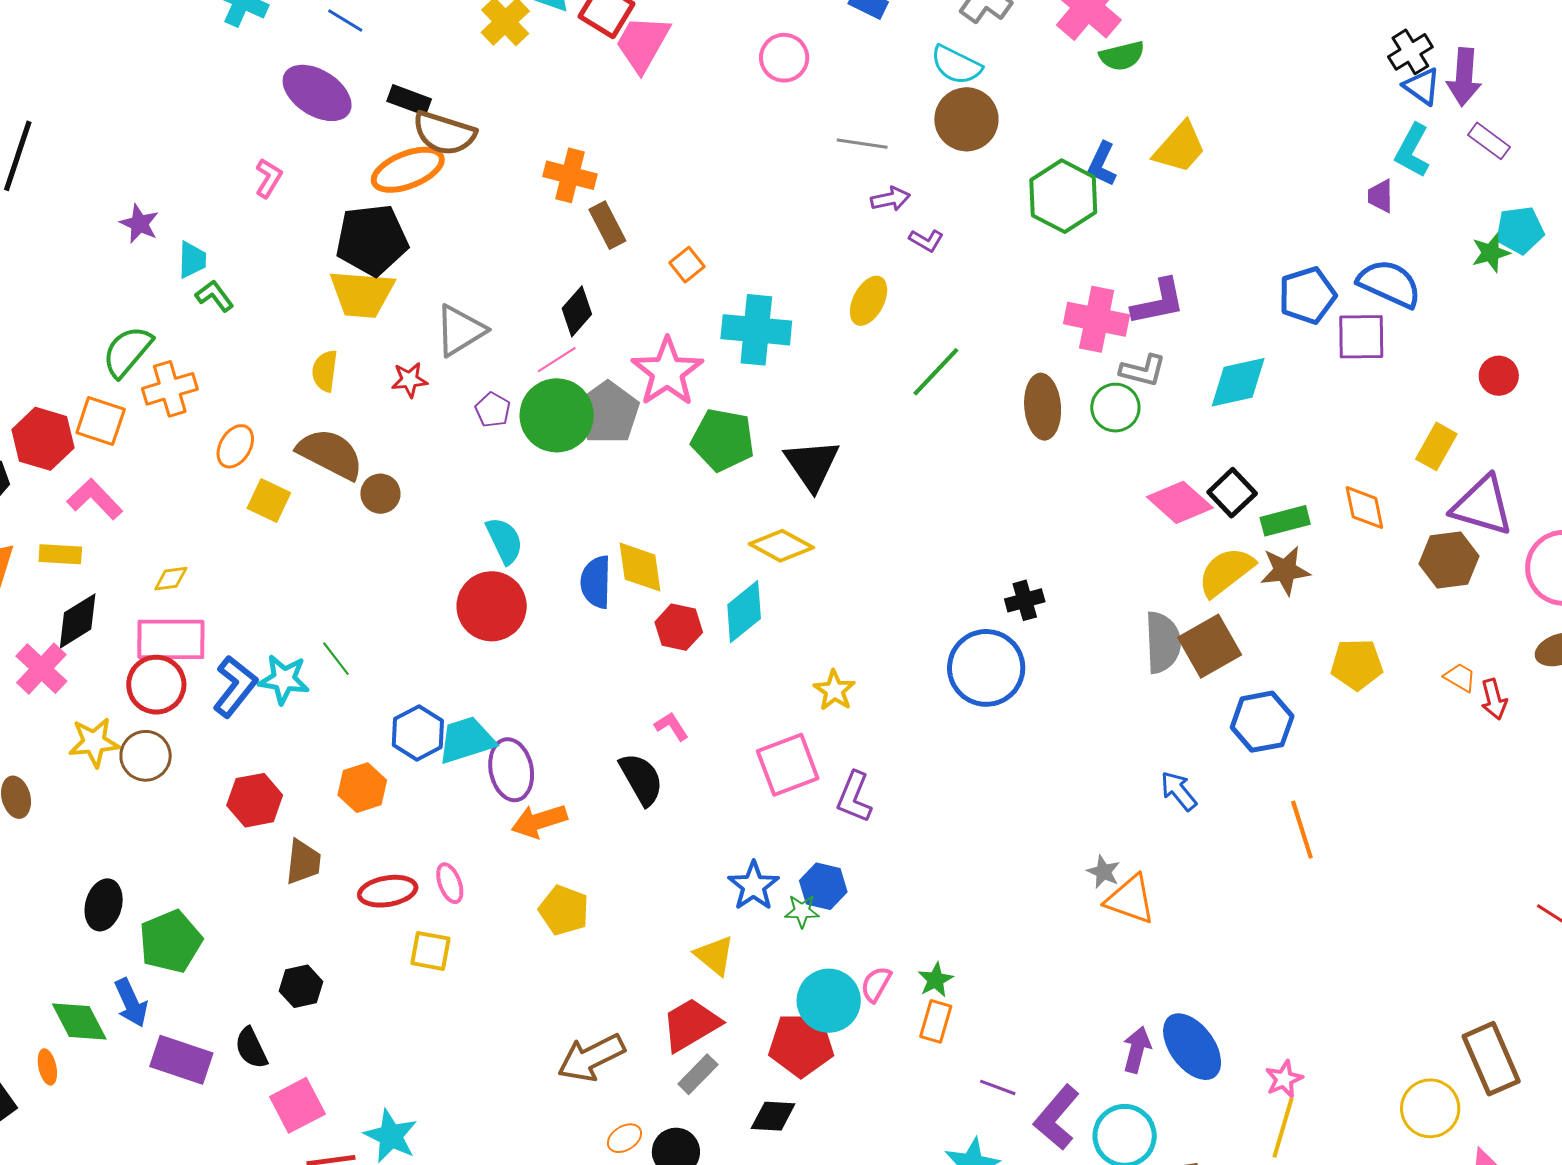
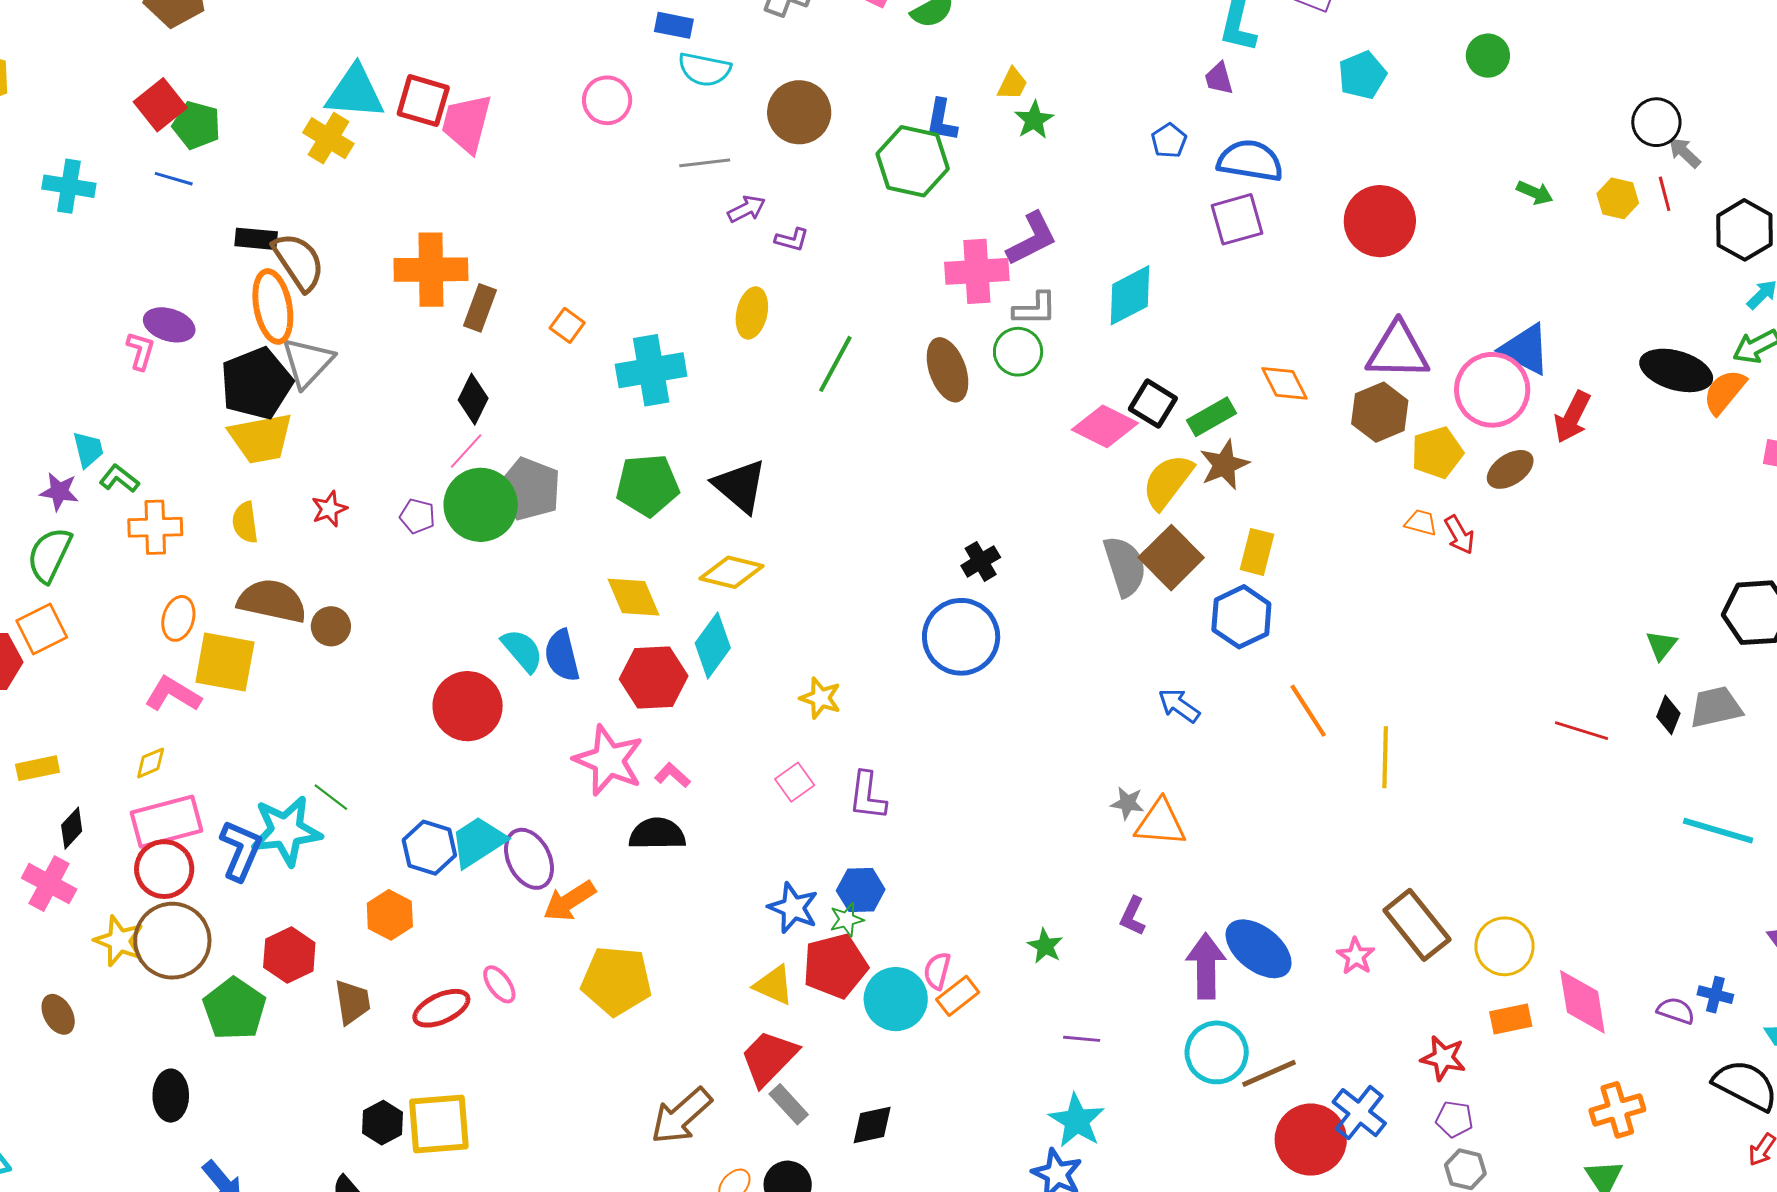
cyan semicircle: (956, 65) -> (704, 69), moved
purple ellipse: (317, 93) -> (169, 325), moved, size x0.7
brown semicircle: (444, 133) -> (299, 262), turned -126
yellow trapezoid: (1180, 148) -> (1012, 84), size x0.6
orange ellipse: (408, 170) -> (273, 306), turned -64
orange cross: (570, 175) -> (431, 270), size x1.4
purple star: (139, 224) -> (59, 492), moved
brown rectangle: (607, 225) -> (480, 308), turned 63
green star: (1491, 253) -> (1034, 120), moved
blue pentagon: (1307, 295) -> (1169, 141), moved, size x0.6
gray triangle: (460, 330) -> (308, 362), moved
pink star: (667, 372) -> (609, 760), moved
red circle: (1499, 376) -> (1380, 221), size x1.8
orange cross: (170, 389) -> (155, 527), moved, turned 30
orange square: (101, 421) -> (42, 629), turned -30
yellow rectangle: (1436, 446) -> (1257, 552), moved
pink L-shape: (95, 499) -> (173, 694), moved
yellow square: (269, 501) -> (225, 662), size x1.5
cyan semicircle: (504, 541) -> (522, 650), moved
yellow diamond: (640, 567) -> (634, 597), moved
black diamond: (78, 621) -> (72, 828), size x0.7
red hexagon: (679, 627) -> (654, 678), size x1.4
yellow pentagon: (1357, 664) -> (1437, 453), moved
cyan star: (284, 679) -> (286, 831), size x1.4
yellow star: (94, 742) -> (119, 941), turned -30
brown circle: (146, 756) -> (172, 941), size x1.5
pink square: (788, 765) -> (795, 782), size x0.6
black semicircle: (641, 779) -> (657, 834), turned -46
yellow pentagon: (564, 910) -> (617, 981), size x1.4
green pentagon: (171, 941) -> (234, 1009), moved
yellow square: (430, 951) -> (439, 1124), moved, size x1.6
green star: (936, 980) -> (1045, 946), moved
orange rectangle: (936, 1021) -> (958, 996), moved, turned 51
red pentagon: (801, 1045) -> (835, 966), moved
purple arrow: (1137, 1050) -> (1206, 966), size x1.4
brown rectangle: (1491, 1059) -> (1417, 925), moved
gray rectangle: (698, 1074) -> (789, 1104), turned -72
purple L-shape: (1057, 1117) -> (1133, 916), moved, size x0.6
yellow line: (1283, 1128) -> (1385, 757), moved

